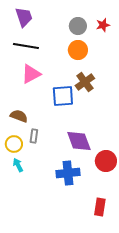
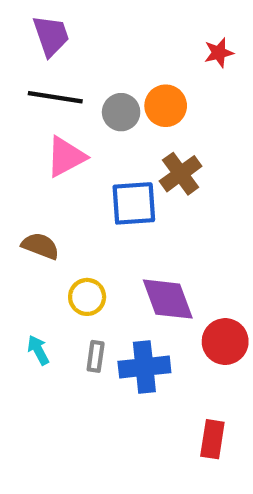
gray circle: (78, 26) -> (121, 112), moved
gray rectangle: (34, 136) -> (96, 356), moved
yellow circle: (14, 144) -> (87, 297), moved

